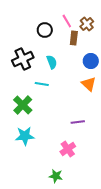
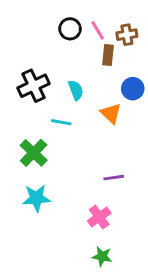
brown cross: (87, 24) -> (127, 35), turned 32
black circle: (45, 30) -> (70, 29), moved
orange triangle: (89, 84) -> (111, 113), moved
green star: (56, 176) -> (102, 256), moved

